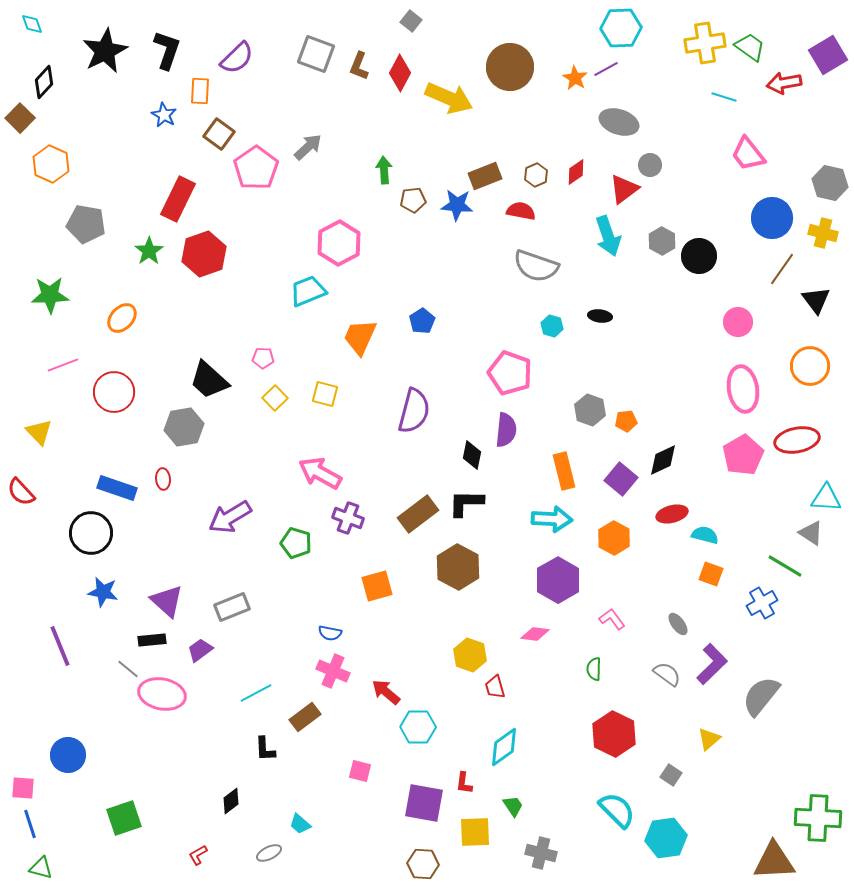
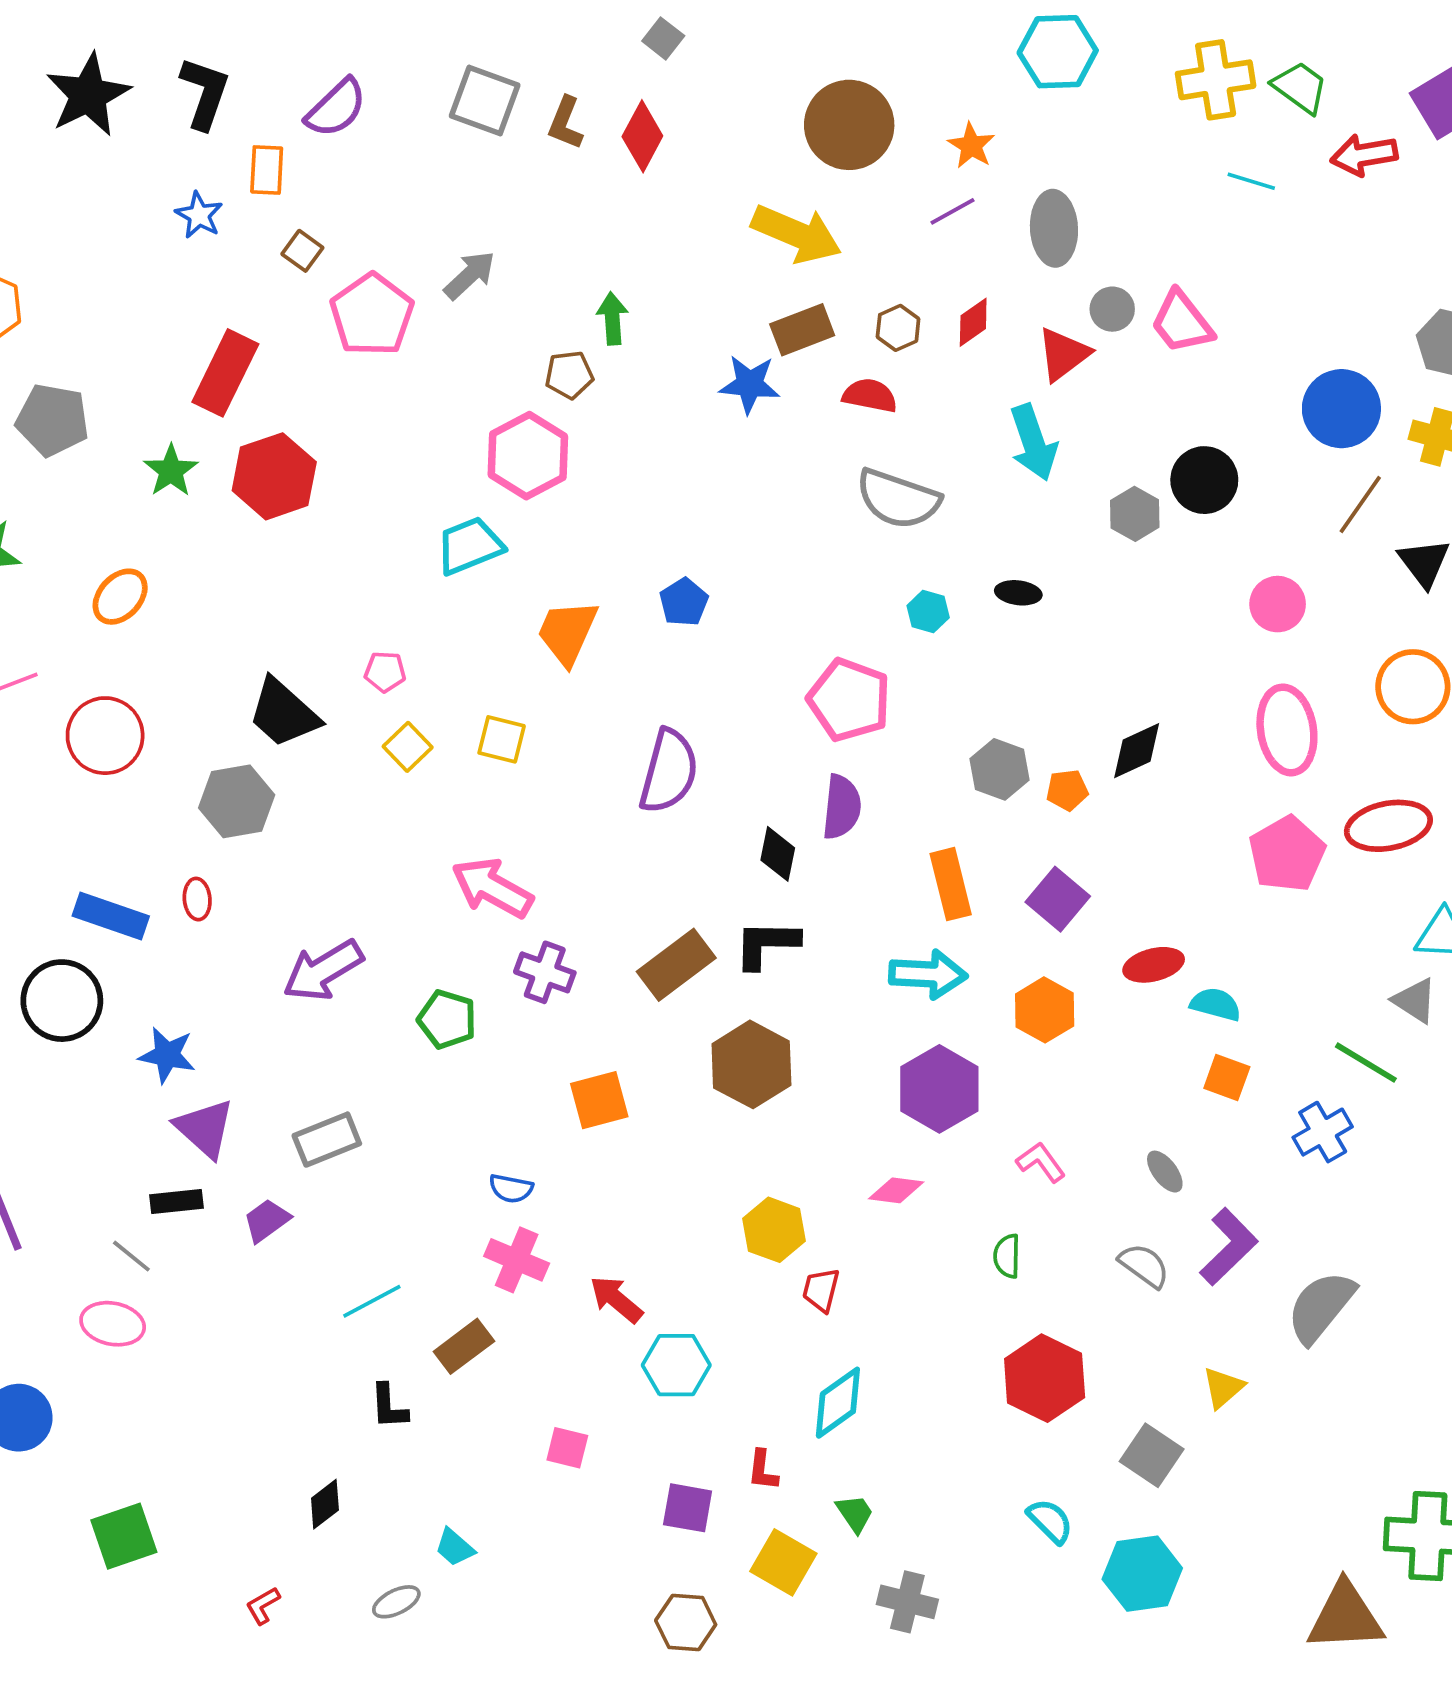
purple line: (606, 69) -> (953, 211), moved
yellow arrow: (449, 98) -> (797, 234), moved
gray ellipse: (619, 122) -> (1054, 228), turned 69
brown square: (219, 134) -> (302, 251), size x0.7
pink trapezoid: (748, 154) -> (1182, 322), moved
brown pentagon: (413, 200) -> (569, 375), moved
gray hexagon: (662, 241) -> (1135, 514), moved
black diamond: (663, 460) -> (1137, 751), moved
blue star: (103, 592) -> (167, 1055), moved
red trapezoid: (495, 687) -> (821, 1290), turned 30
pink ellipse: (162, 694) -> (113, 1324), moved, size x0.7
gray square: (671, 775) -> (1152, 1455), size x1.5
purple square: (424, 803) -> (688, 1508), size x0.7
cyan semicircle: (617, 810) -> (1050, 1521), size x0.7
yellow square: (475, 832) -> (783, 1562), turned 32

